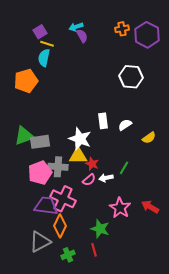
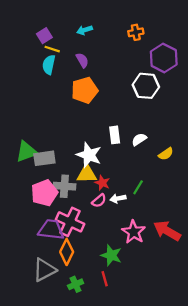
purple hexagon: (147, 35) -> (164, 58), moved
purple semicircle: (82, 36) -> (82, 60), moved
orange pentagon: (26, 81) -> (85, 90), moved
red arrow: (150, 207) -> (167, 231), size x1.4

